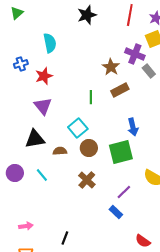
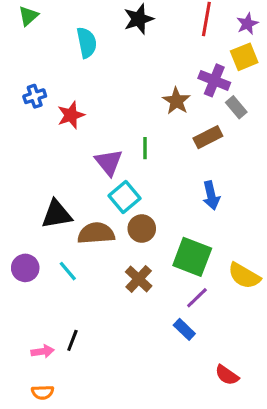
cyan semicircle: (50, 43) -> (87, 43), moved
brown rectangle: (120, 90) -> (208, 137), moved
purple triangle: (43, 106) -> (109, 162), moved
brown semicircle: (60, 151) -> (96, 233), size x1.6
green square: (121, 152) -> (192, 257), moved, turned 35
black line: (65, 238) -> (72, 340), moved

